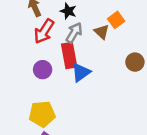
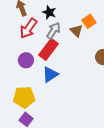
red rectangle: (69, 55) -> (48, 49), turned 45
blue triangle: (81, 72) -> (50, 74), moved

